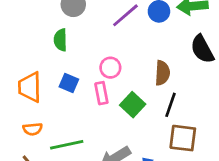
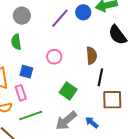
pink rectangle: (101, 93) -> (21, 93), moved
green square: (133, 105) -> (68, 91), moved

